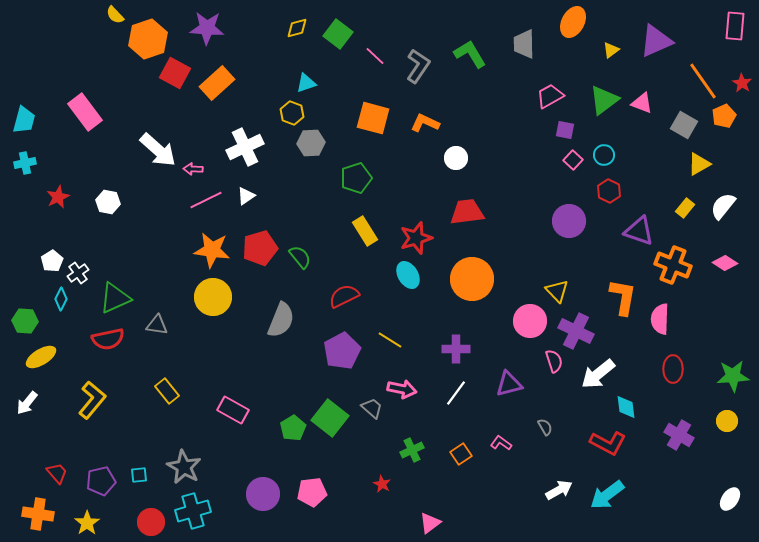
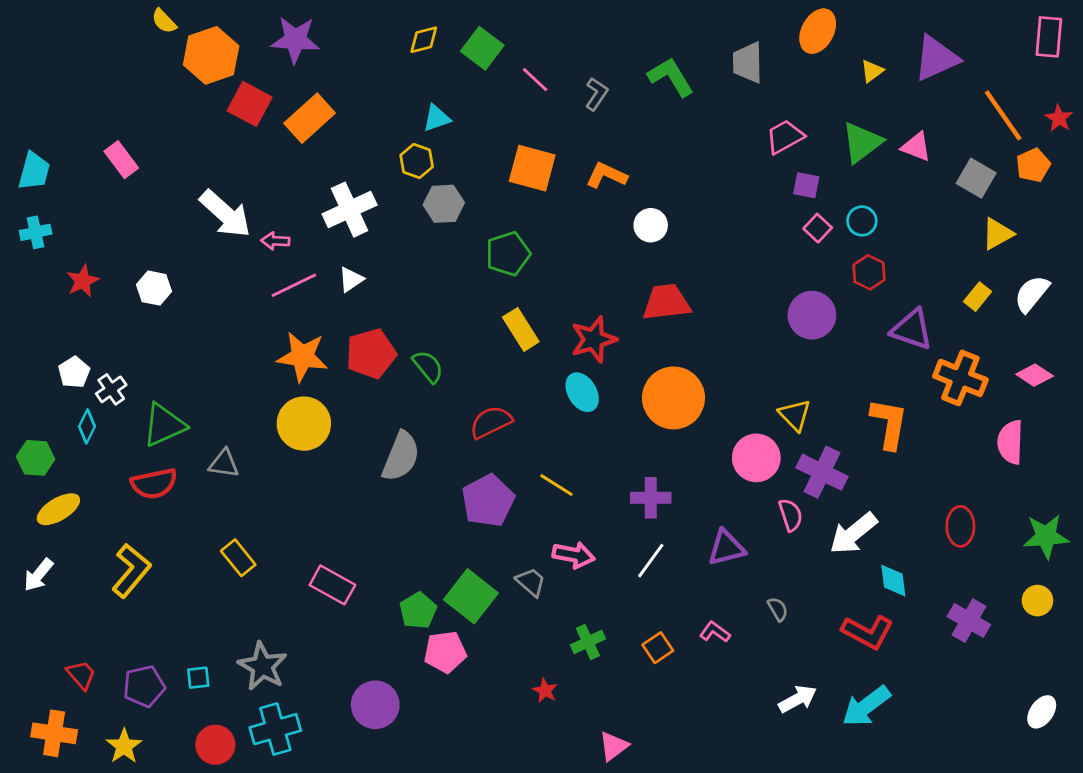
gray L-shape: (418, 66) -> (596, 94), size x0.7
pink rectangle: (85, 112) -> (121, 160), size x0.7
pink semicircle: (660, 319) -> (1010, 442), moved
pink pentagon: (312, 492) -> (445, 652), moved

